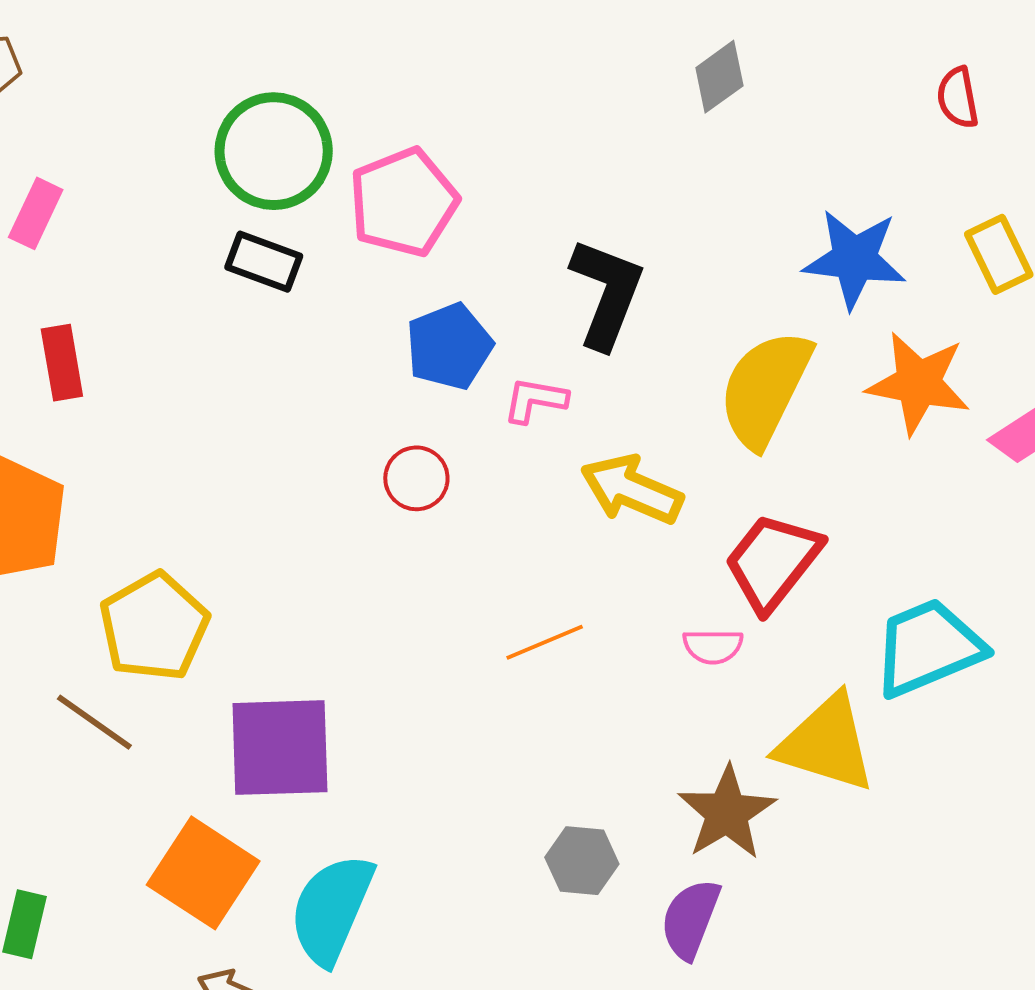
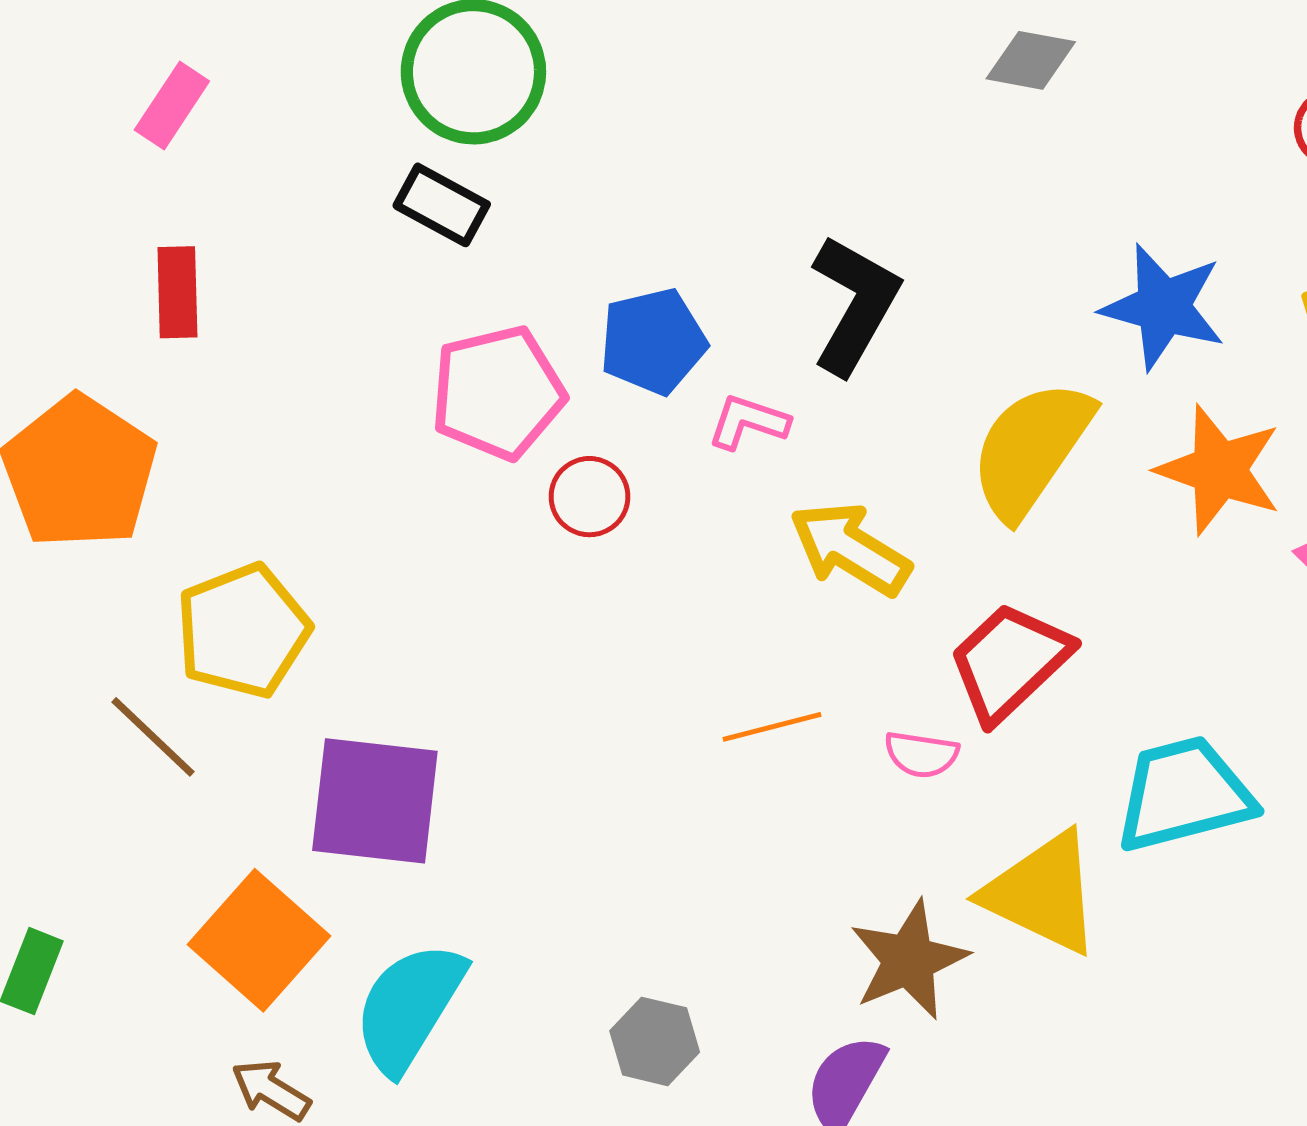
gray diamond: (719, 77) -> (1031, 60), turned 38
pink pentagon: (403, 202) -> (498, 393), moved
orange line: (545, 642) -> (772, 727), moved
gray hexagon: (582, 861) -> (655, 1041), moved

